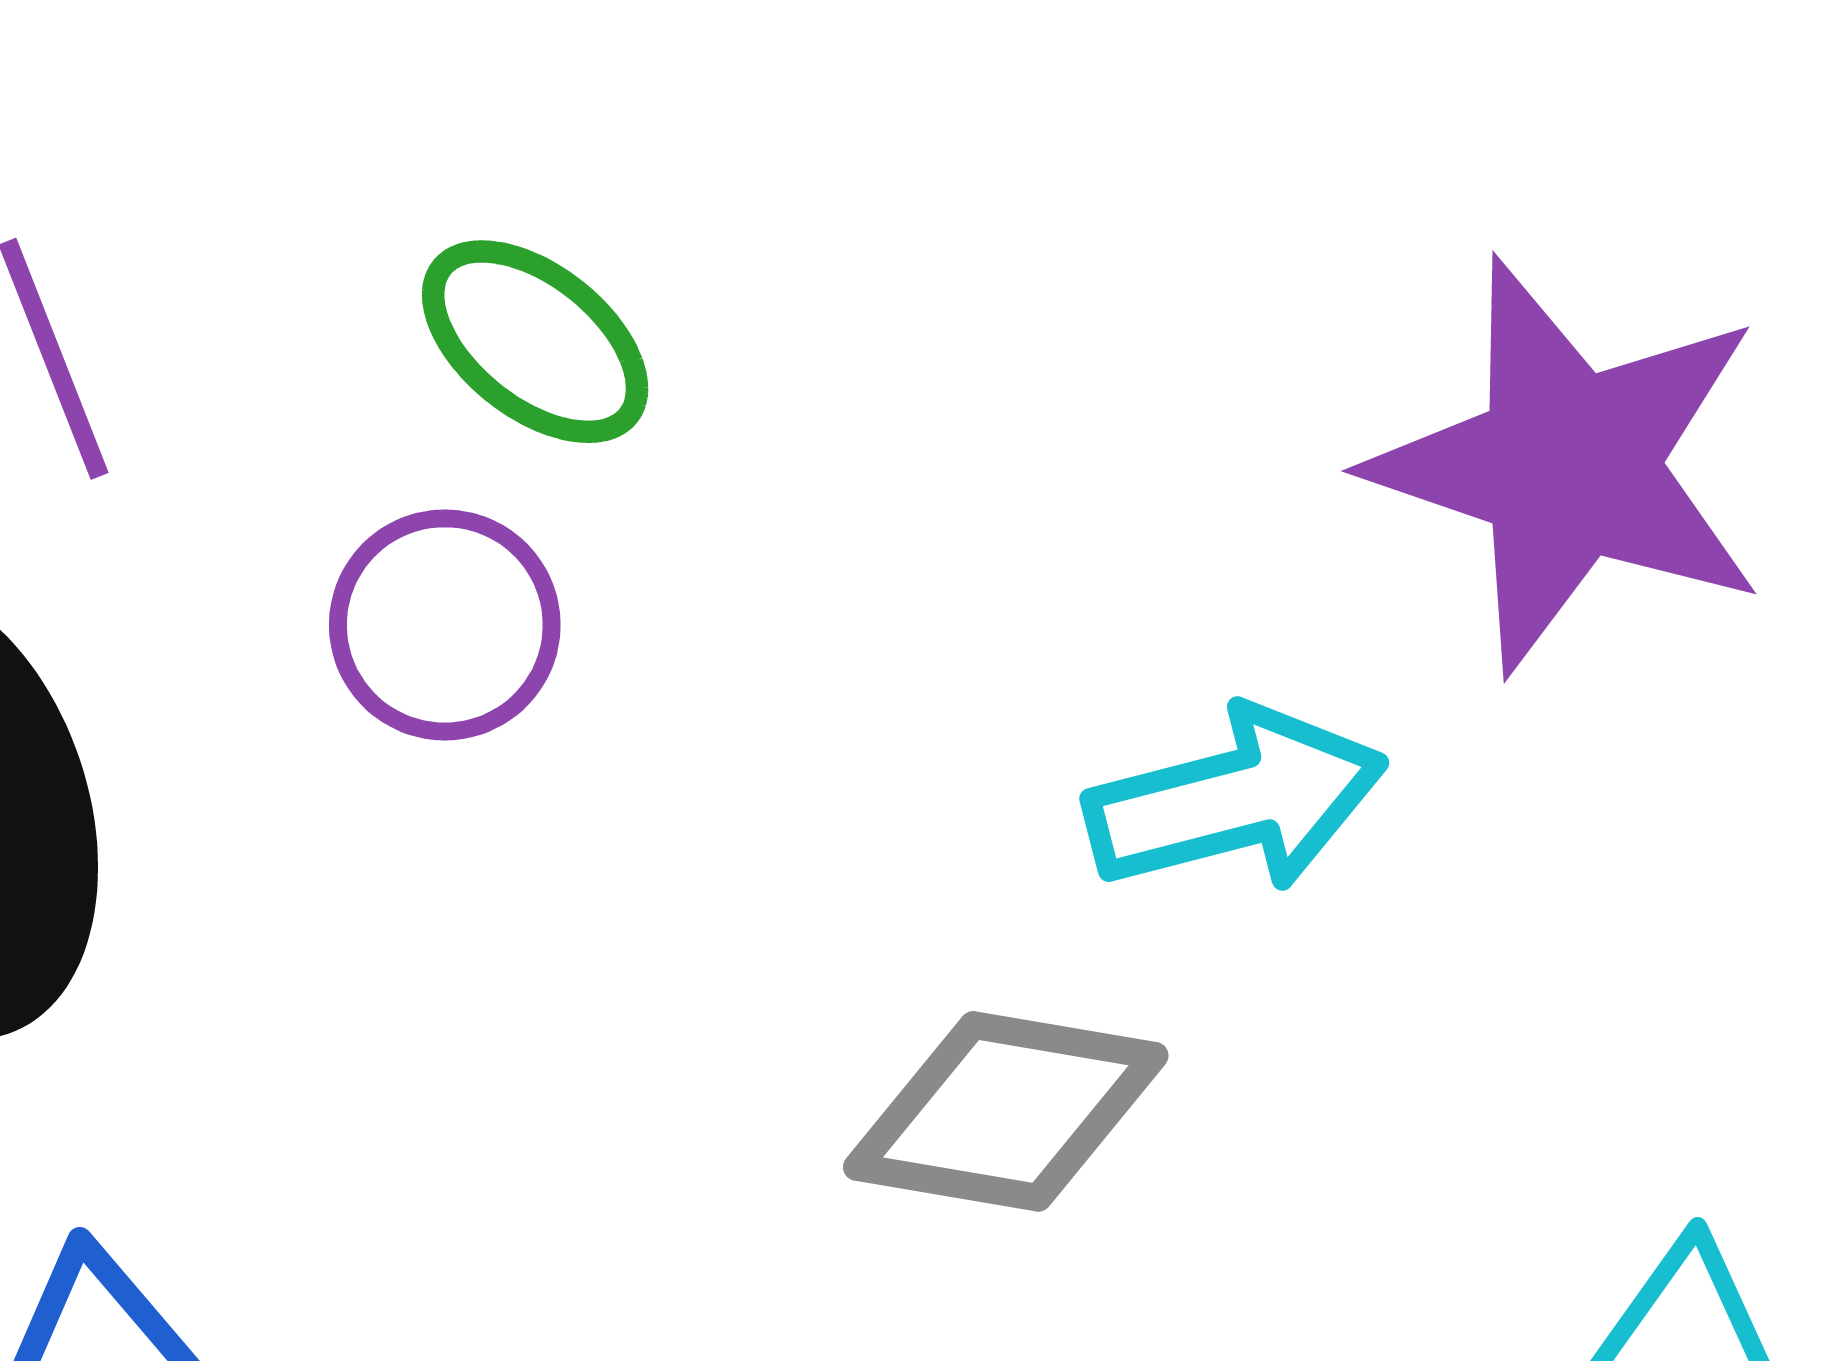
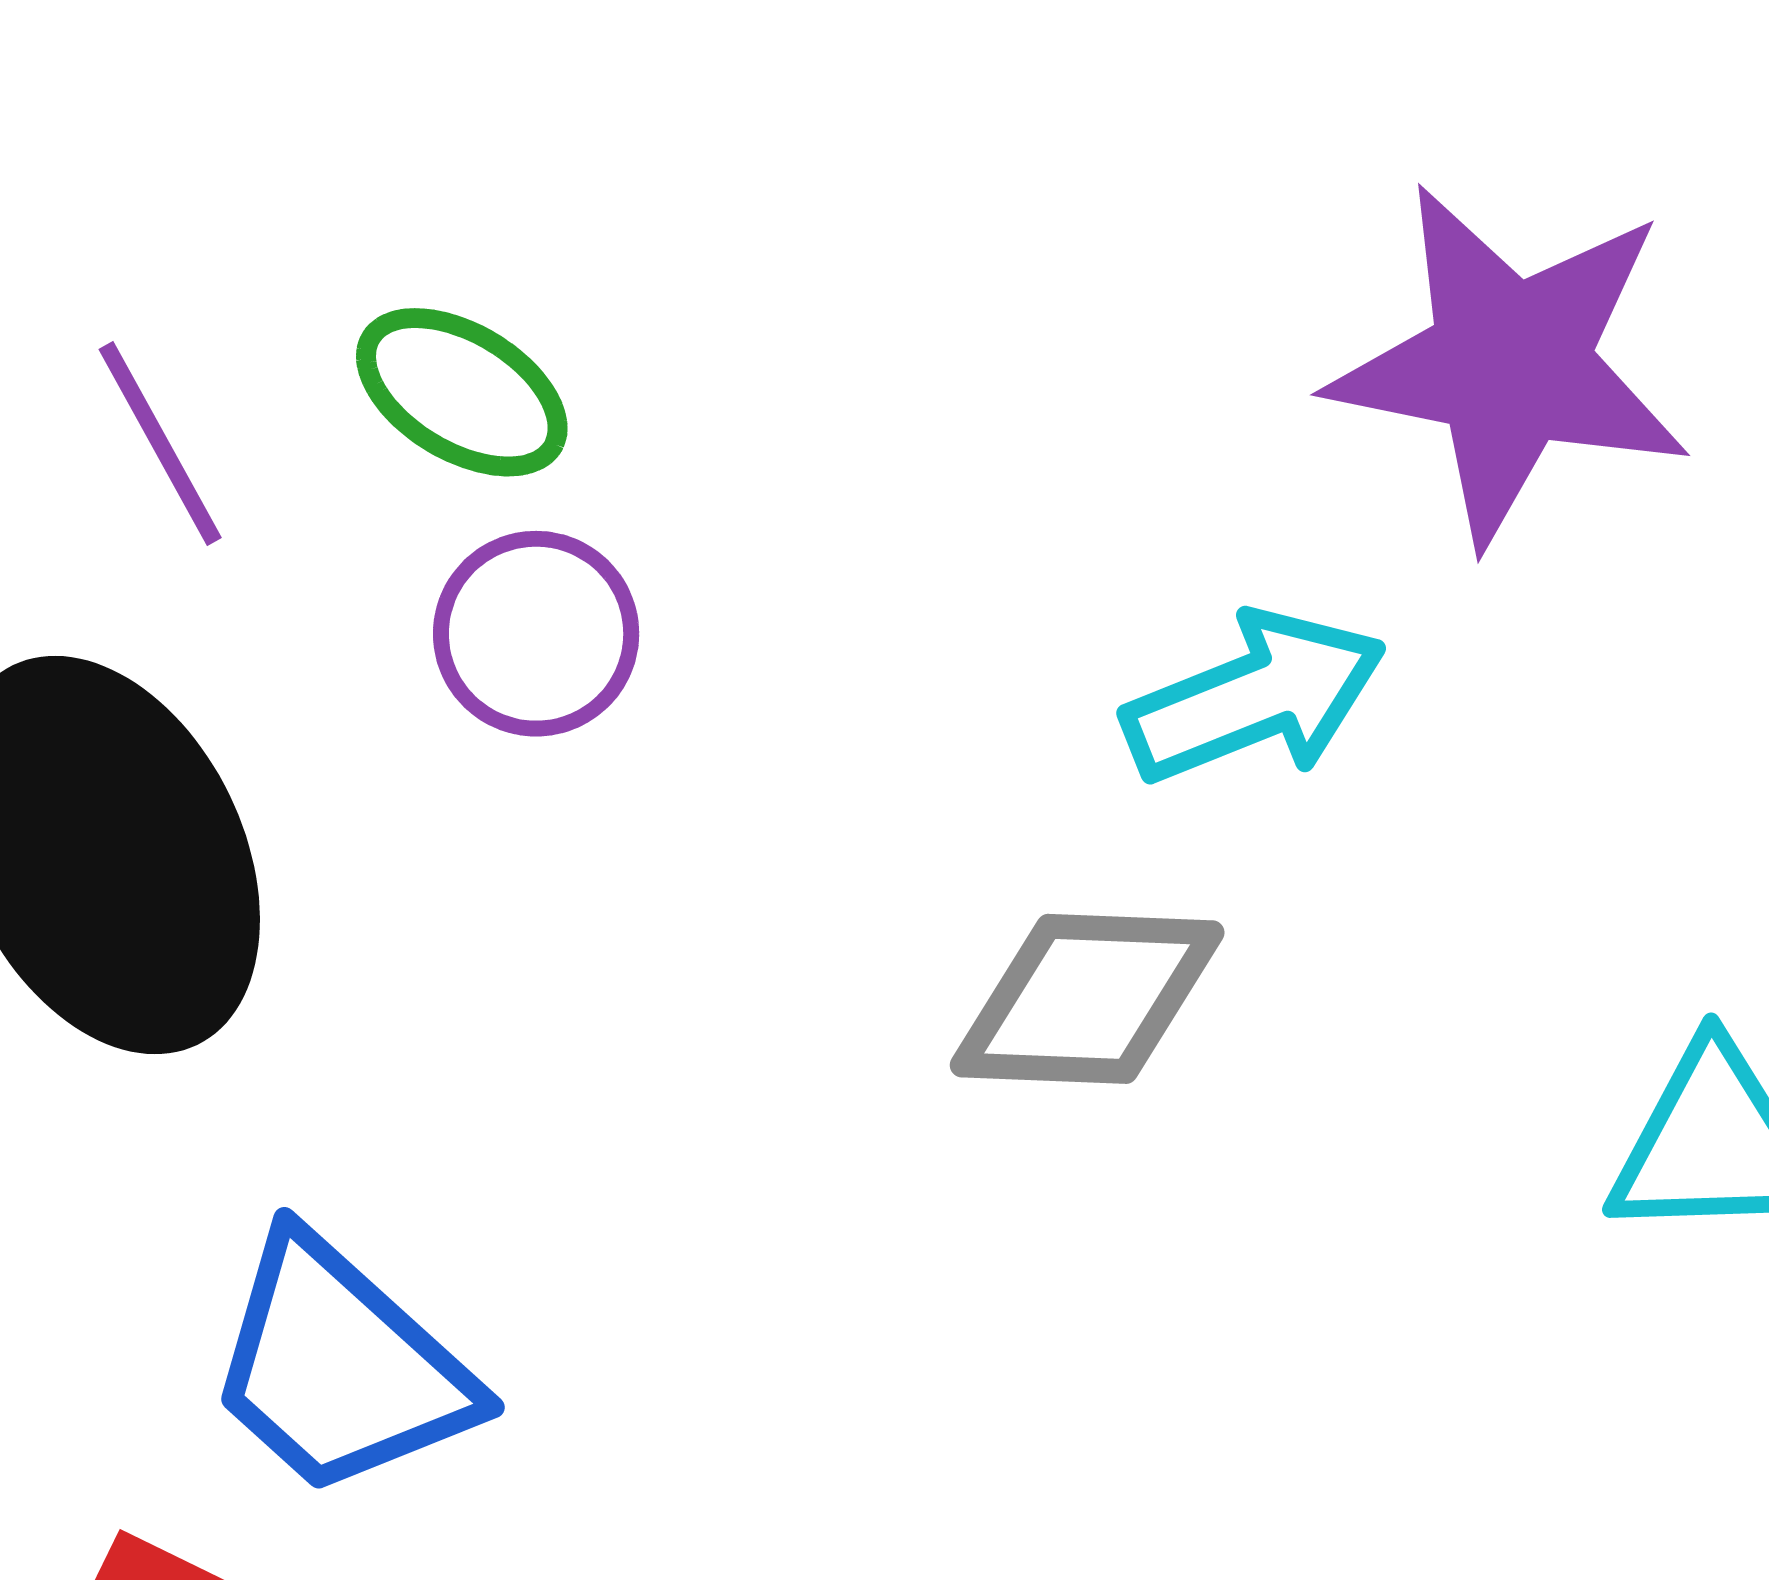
green ellipse: (535, 342) -> (462, 392), moved

